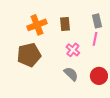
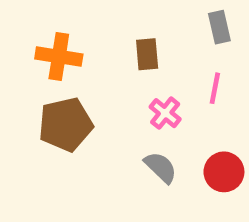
gray rectangle: (97, 21) -> (219, 27), moved
orange cross: (37, 25) -> (59, 57), moved, turned 30

